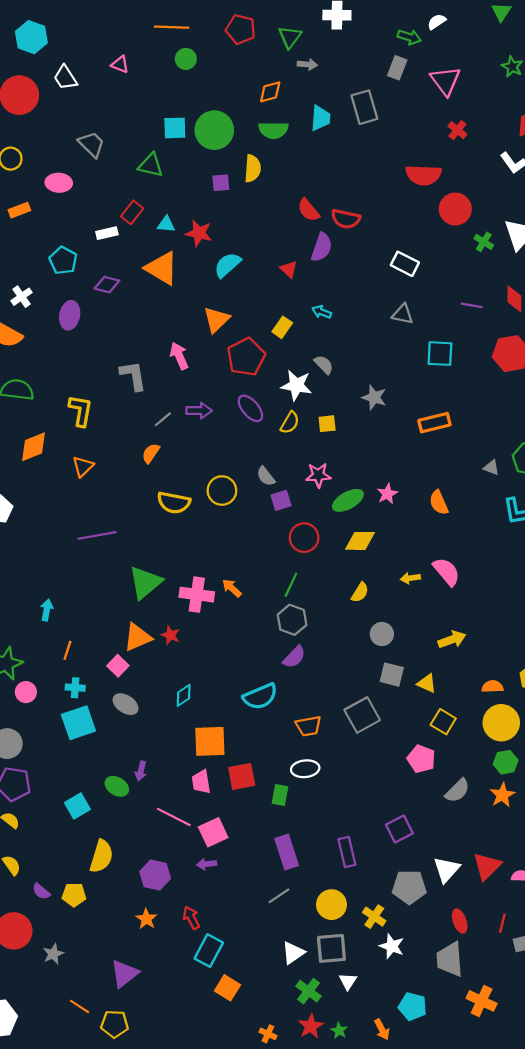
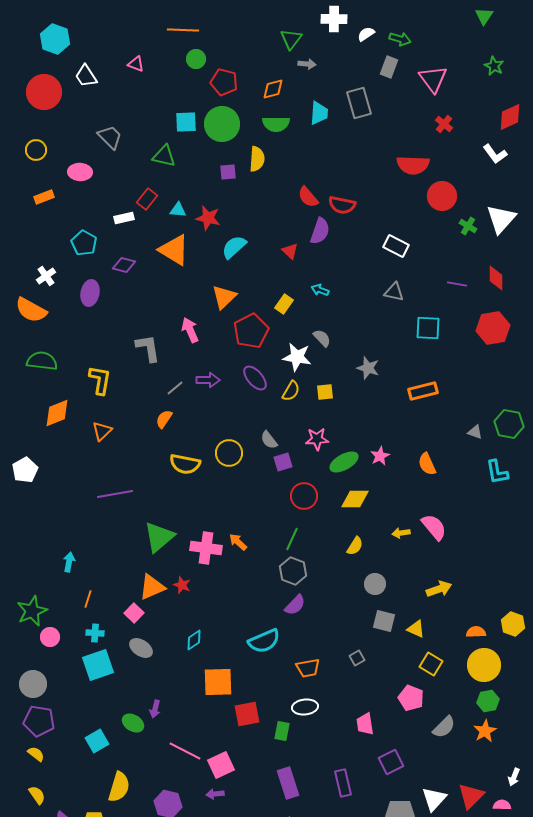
white semicircle: (437, 22) -> (366, 34), moved
red pentagon: (241, 29) -> (224, 82), moved
gray square: (362, 715) -> (357, 658), size x0.5
pink trapezoid: (201, 782) -> (365, 724), moved

